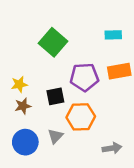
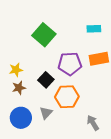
black square: (55, 96) -> (46, 80), turned -35
gray arrow: (112, 148) -> (93, 123), turned -112

